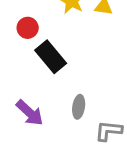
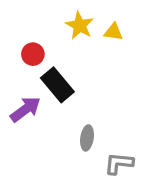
purple arrow: (30, 113) -> (25, 109), moved, turned -80

